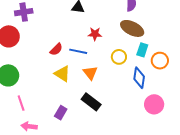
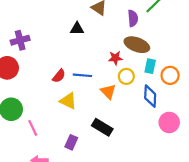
red star: (95, 34) -> (115, 58), moved
orange triangle: (90, 73) -> (108, 92), moved
pink line: (21, 103) -> (33, 128), moved

